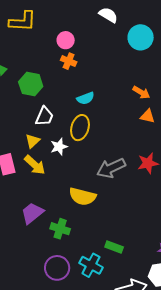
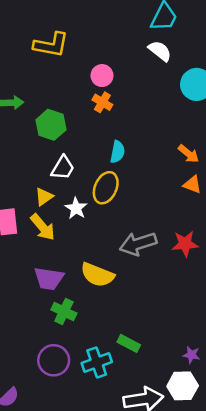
cyan semicircle: (86, 98) -> (117, 152), turned -66
white star: (59, 147) -> (76, 208), turned -30
purple trapezoid: (32, 213) -> (49, 279), moved, turned -140
cyan cross: (91, 265) -> (97, 362), turned 35

